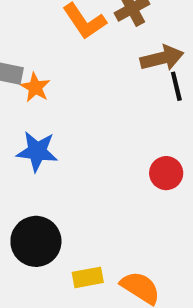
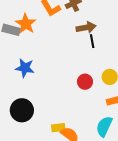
orange star: (35, 87) -> (26, 24), moved, size x1.5
yellow rectangle: (88, 277) -> (58, 128), moved

